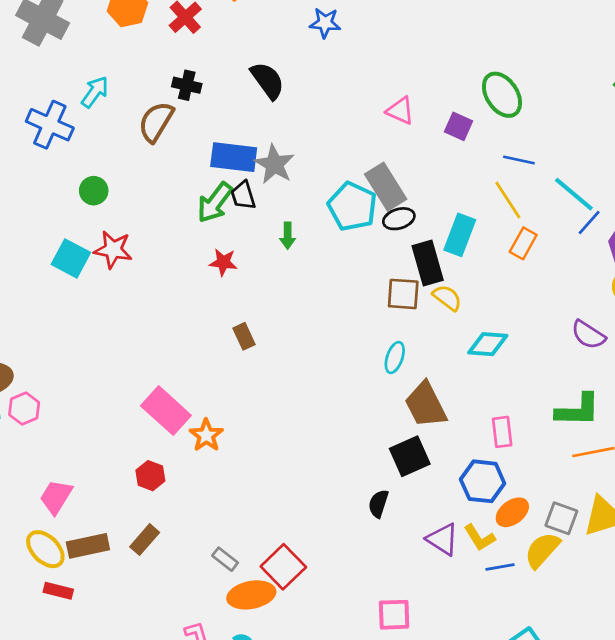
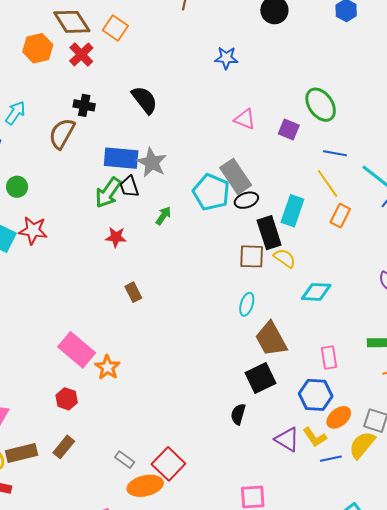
blue star: (325, 23) -> (226, 58), moved
green arrow: (288, 236) -> (163, 216), turned -144

